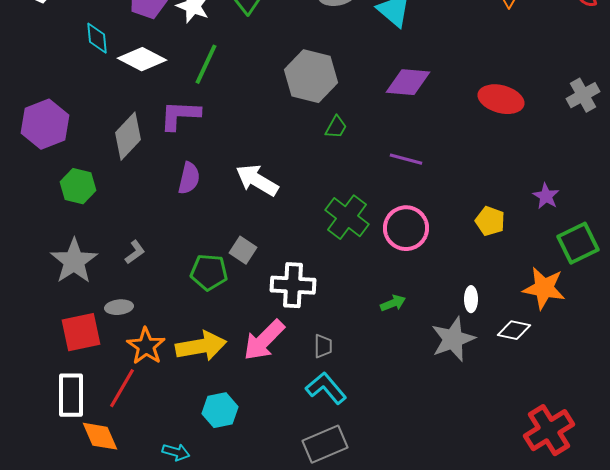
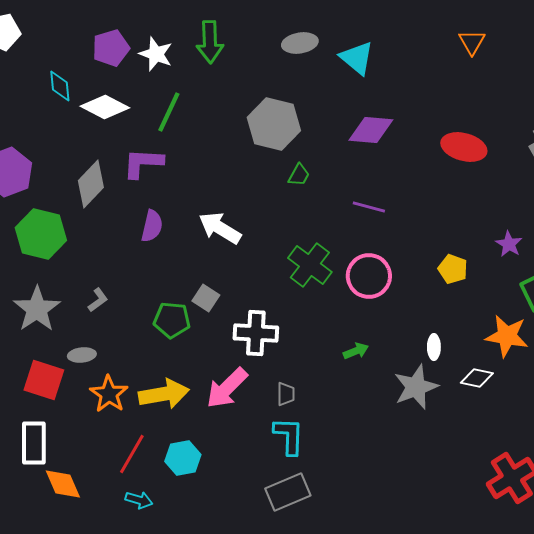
green hexagon: (78, 186) -> (41, 234), size x1.4
red square: (81, 332) -> (44, 380), turned 30
red line: (122, 388) -> (132, 454), moved
cyan L-shape: (326, 388) -> (289, 436), turned 42

